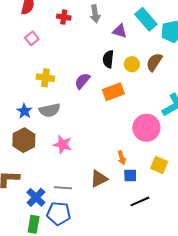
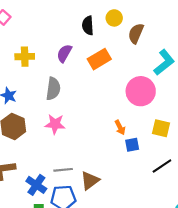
brown semicircle: (154, 62) -> (136, 33), moved
yellow circle: (132, 64) -> (114, 18), moved
gray semicircle: (50, 110) -> (53, 89), moved, turned -60
brown triangle: (99, 179) -> (90, 181), moved
black line: (140, 201) -> (162, 166), moved

